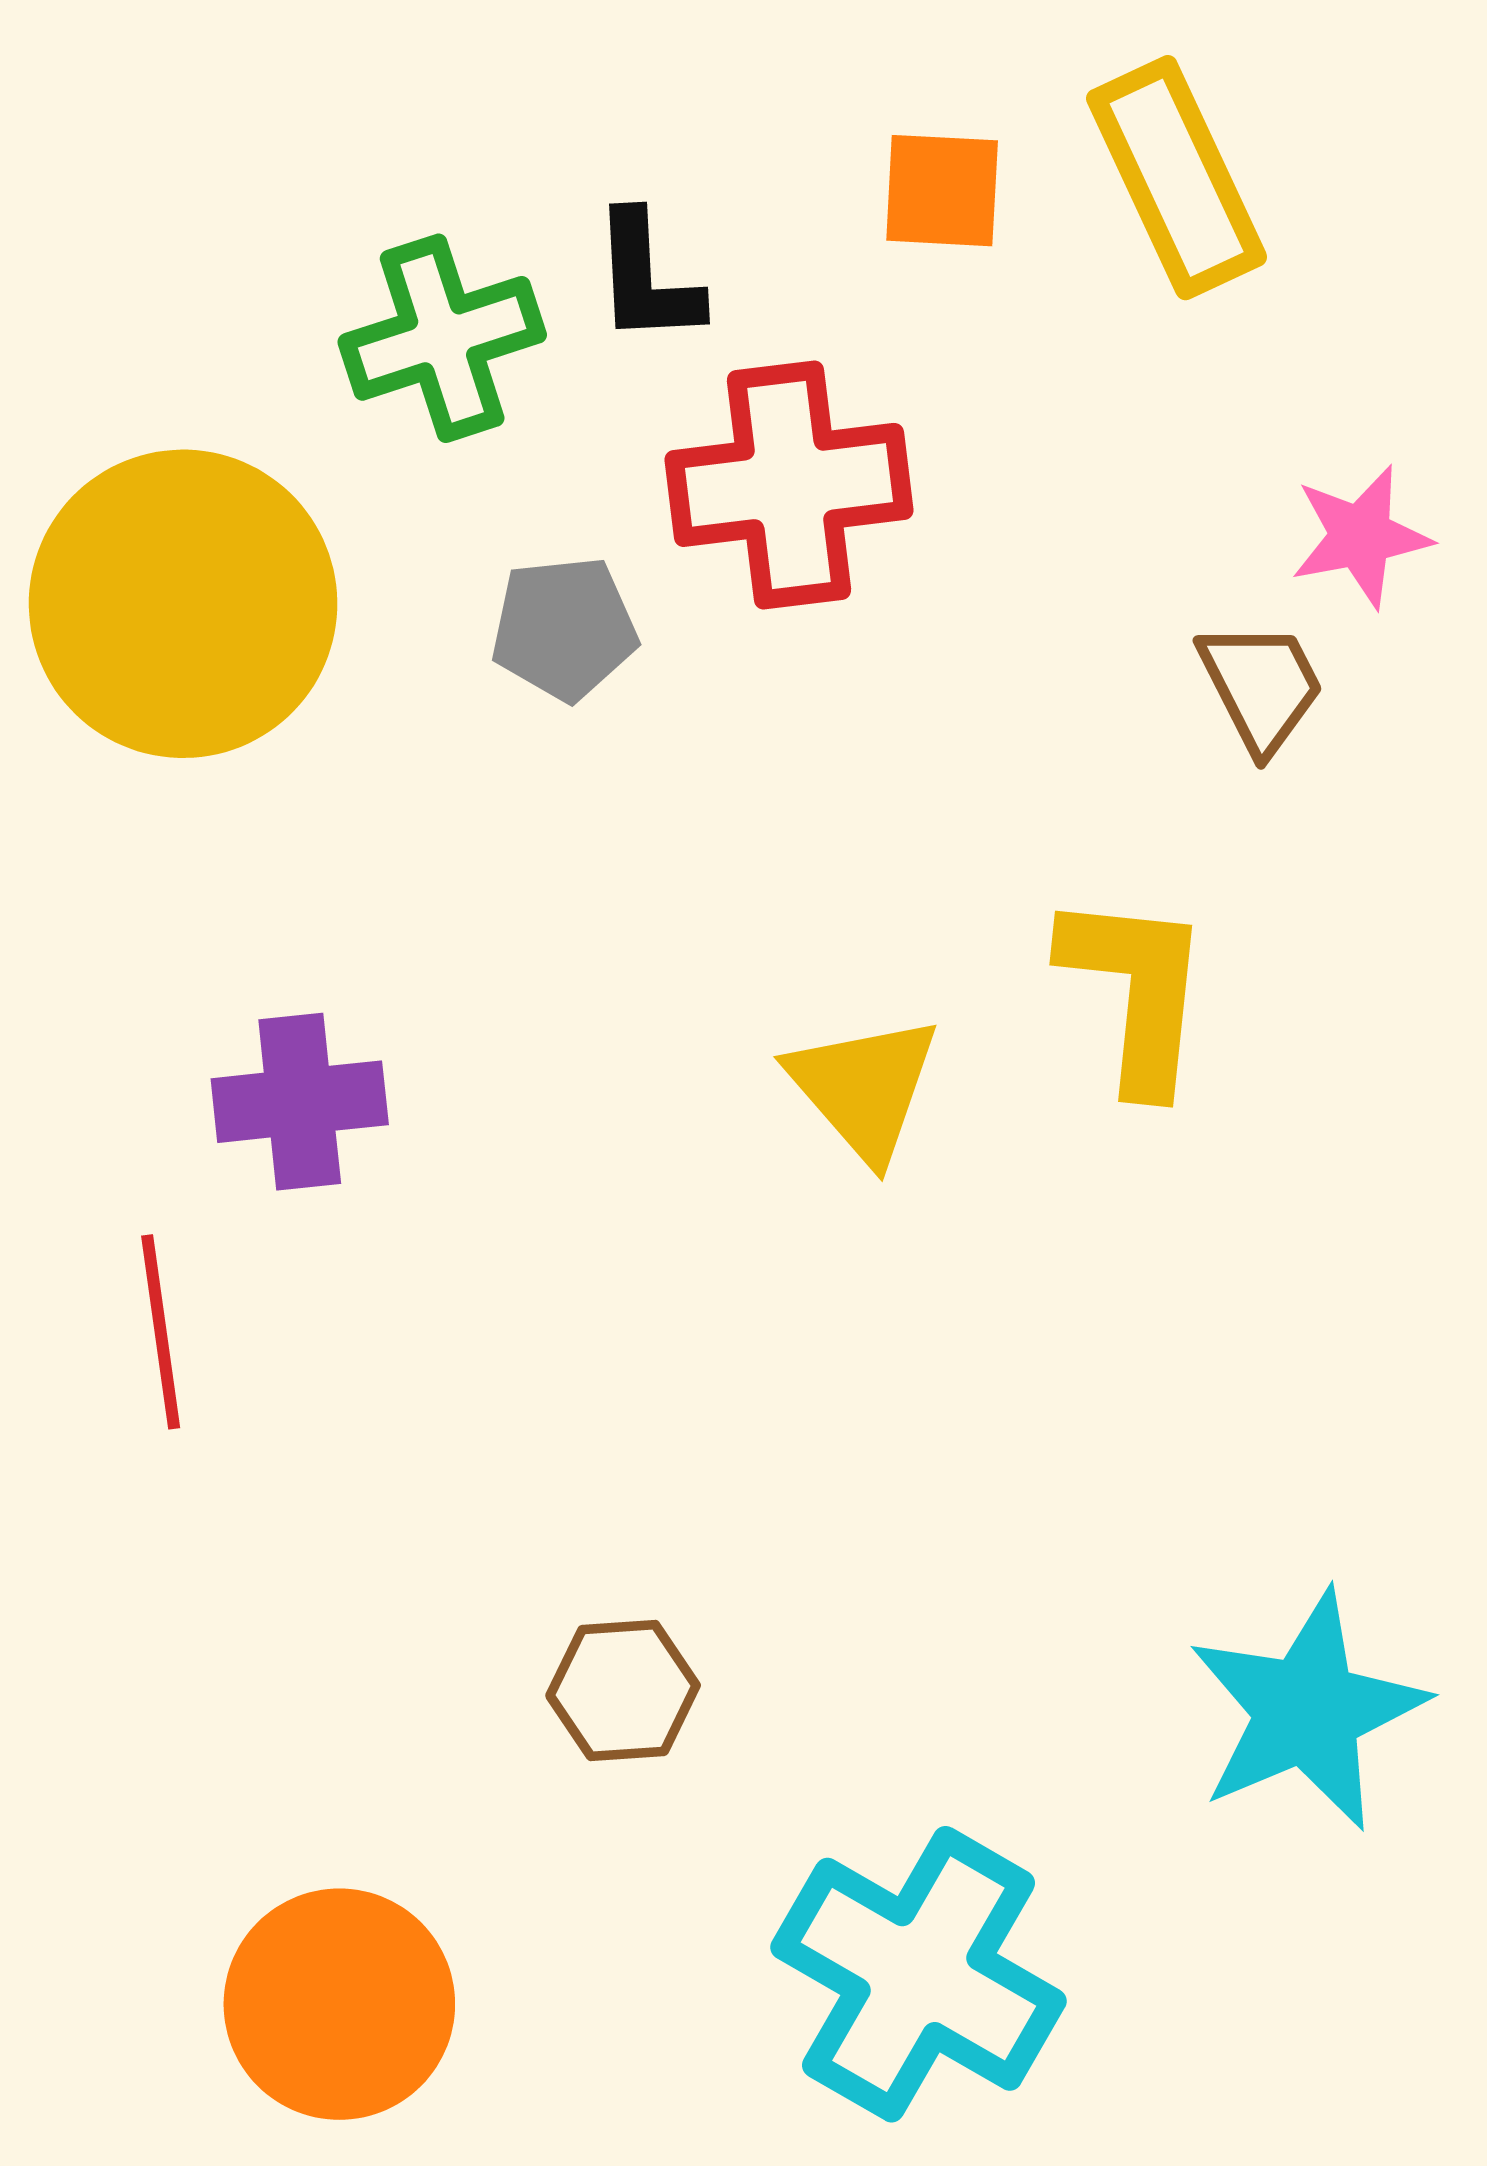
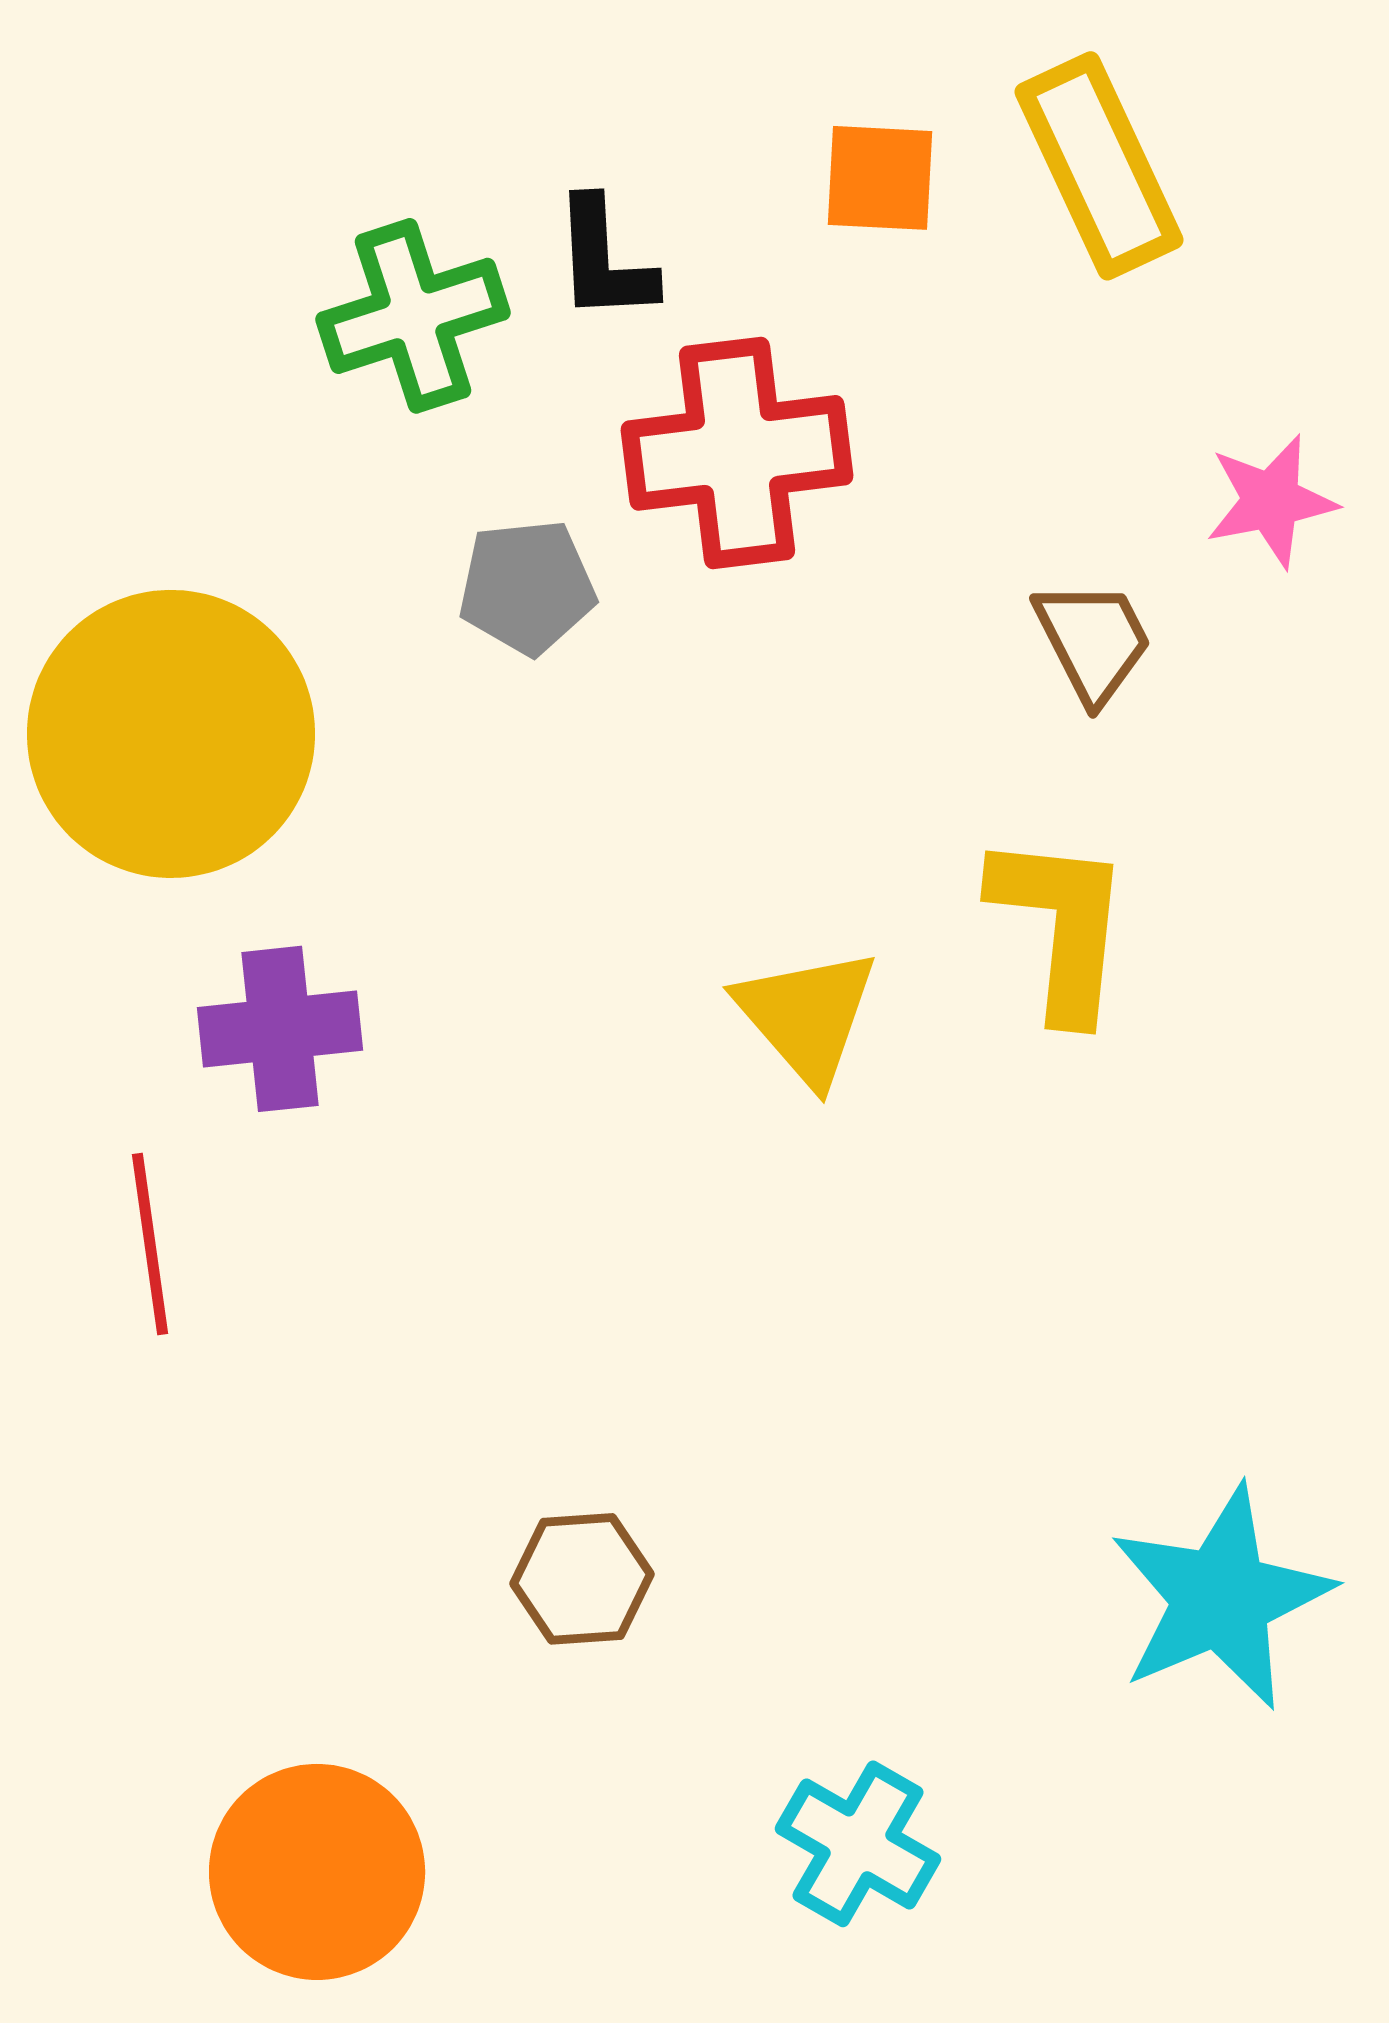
yellow circle: (183, 604) -> (171, 734), moved
brown trapezoid: (1261, 686) -> (1093, 641), moved
cyan cross: (919, 1974) -> (858, 1844), size x0.6

